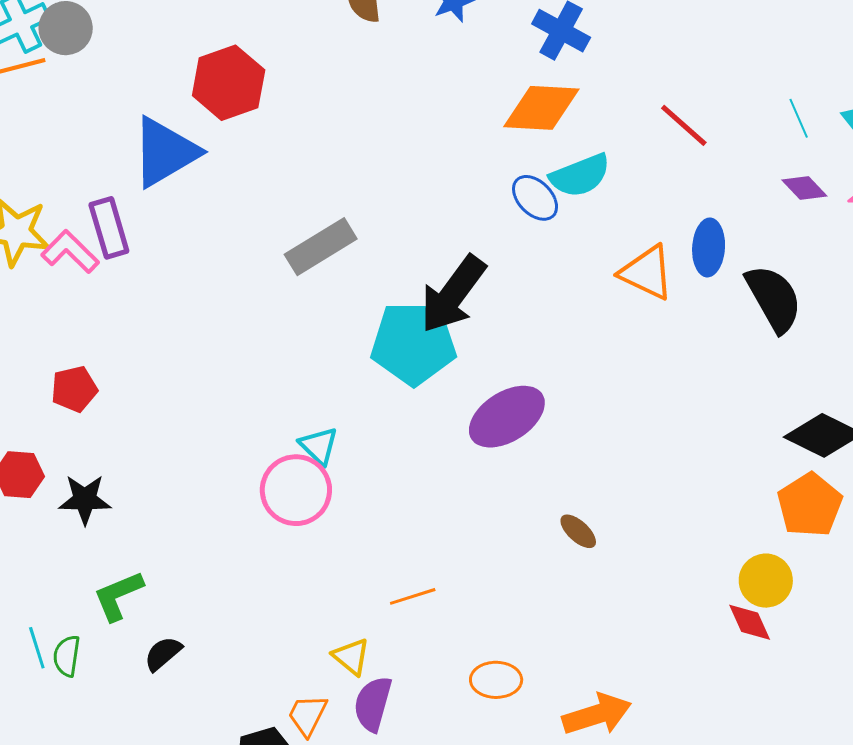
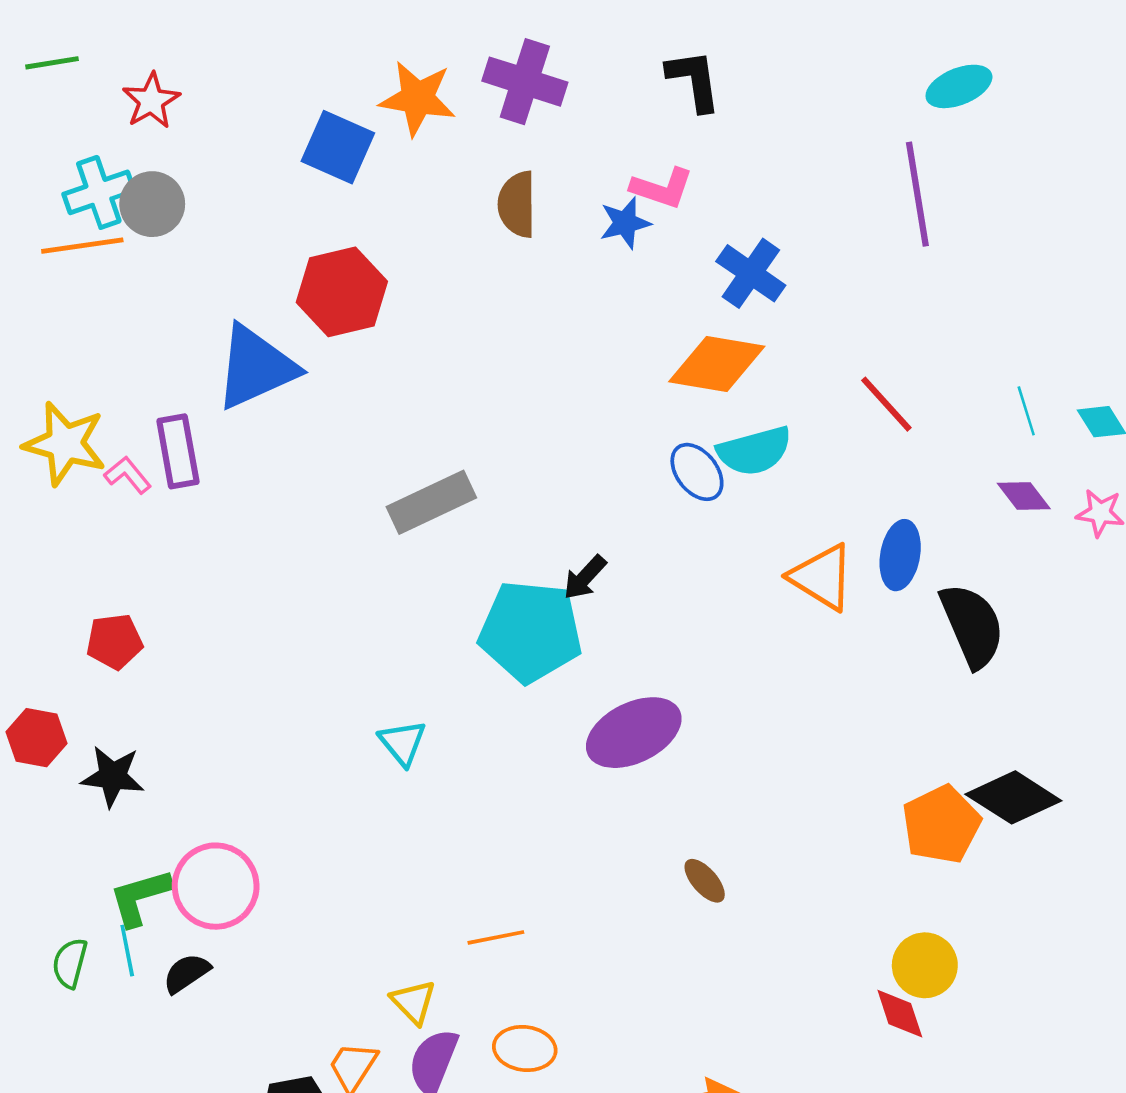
pink L-shape: (70, 252) -> (128, 475), size x0.7
black arrow: (453, 294) -> (585, 577), size x0.5
pink circle: (296, 490) -> (216, 886), moved
orange pentagon: (810, 505) -> (941, 824), moved
cyan line: (37, 648) -> (127, 951), moved
orange ellipse: (496, 680) -> (525, 1048), moved

